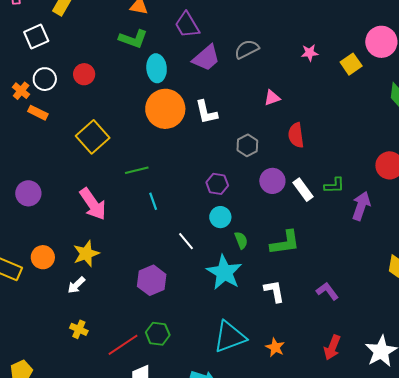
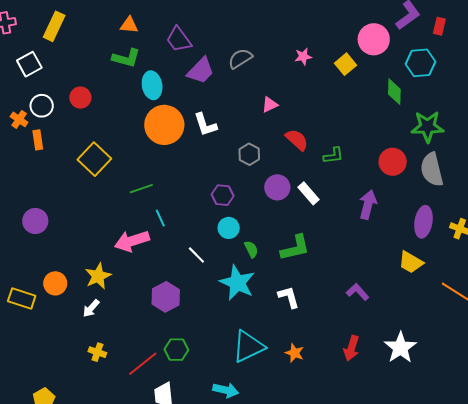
orange rectangle: (38, 113) -> (38, 140), turned 60
red semicircle: (296, 135) -> (297, 140), turned 145
green L-shape: (334, 185) -> (333, 156), moved
pink arrow: (93, 204) -> (132, 241), moved, turned 112
purple L-shape: (327, 291) -> (358, 292), moved

